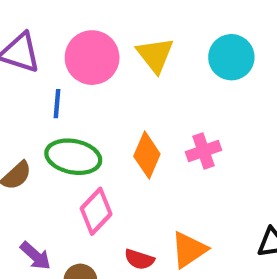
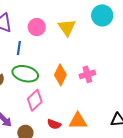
cyan circle: (231, 57) -> (102, 15), moved
pink circle: (92, 58) -> (37, 27), size x0.7
orange triangle: (189, 250) -> (78, 121), turned 30

